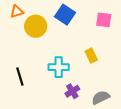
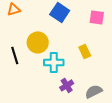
yellow circle: (36, 26) -> (38, 42), moved
black line: (20, 77) -> (15, 55), moved

